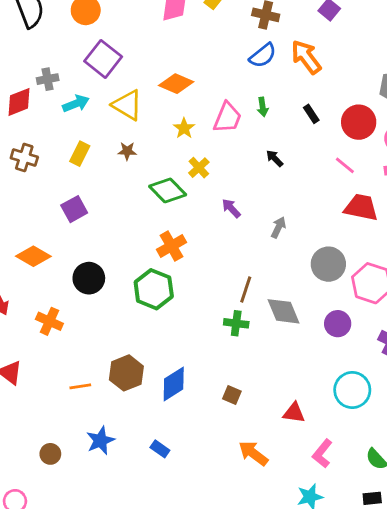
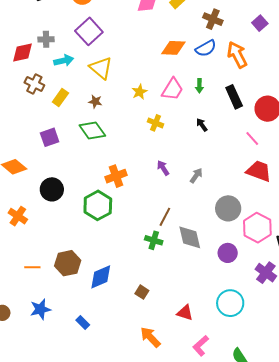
orange diamond: (176, 84) -> (173, 48), moved, turned -30
black rectangle: (311, 114) -> (234, 97), size x1.6
brown cross: (24, 157) -> (34, 84), moved
yellow cross: (199, 168) -> (156, 123), moved, turned -35
green diamond: (168, 190) -> (92, 130), moved
purple arrow: (231, 208) -> (163, 168), moved

